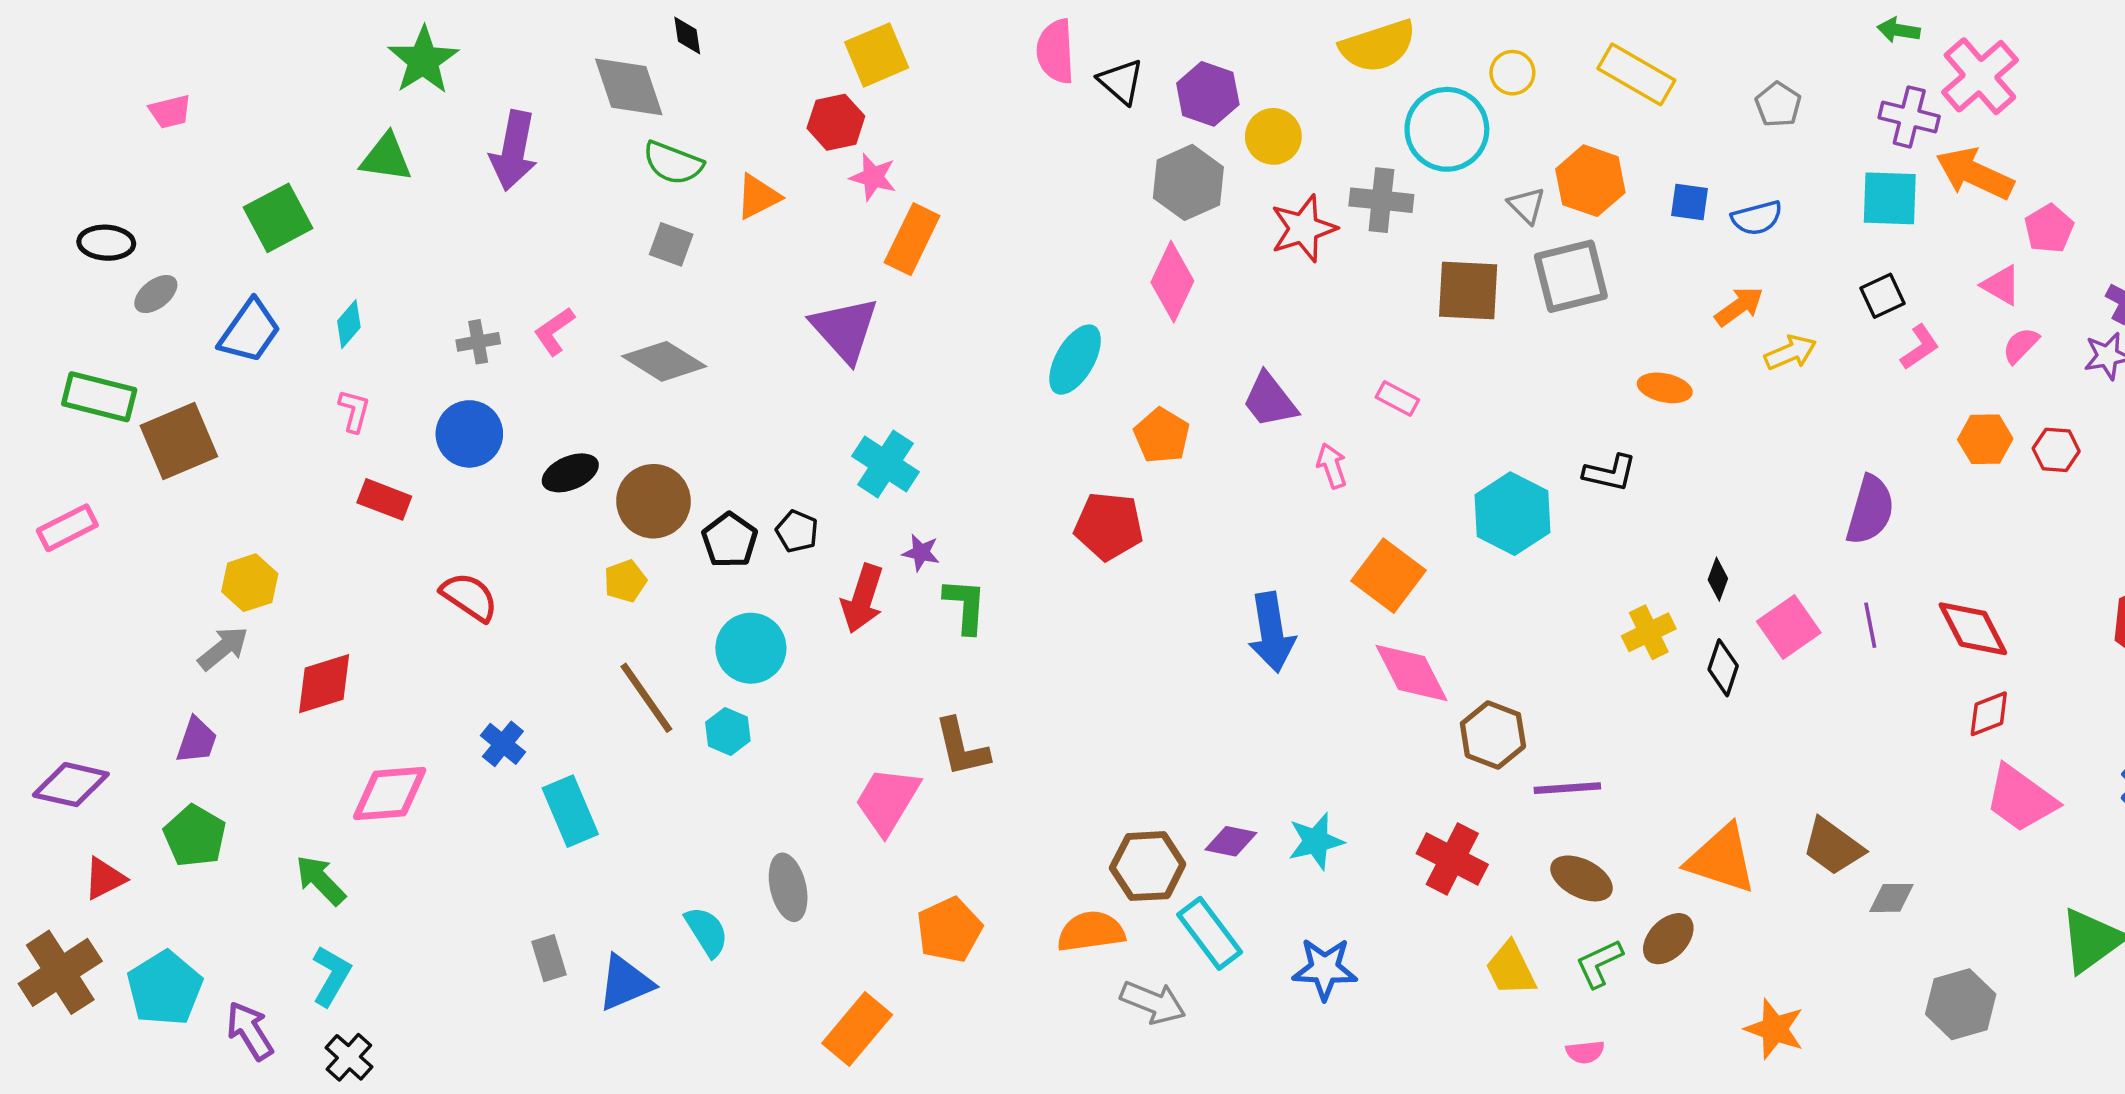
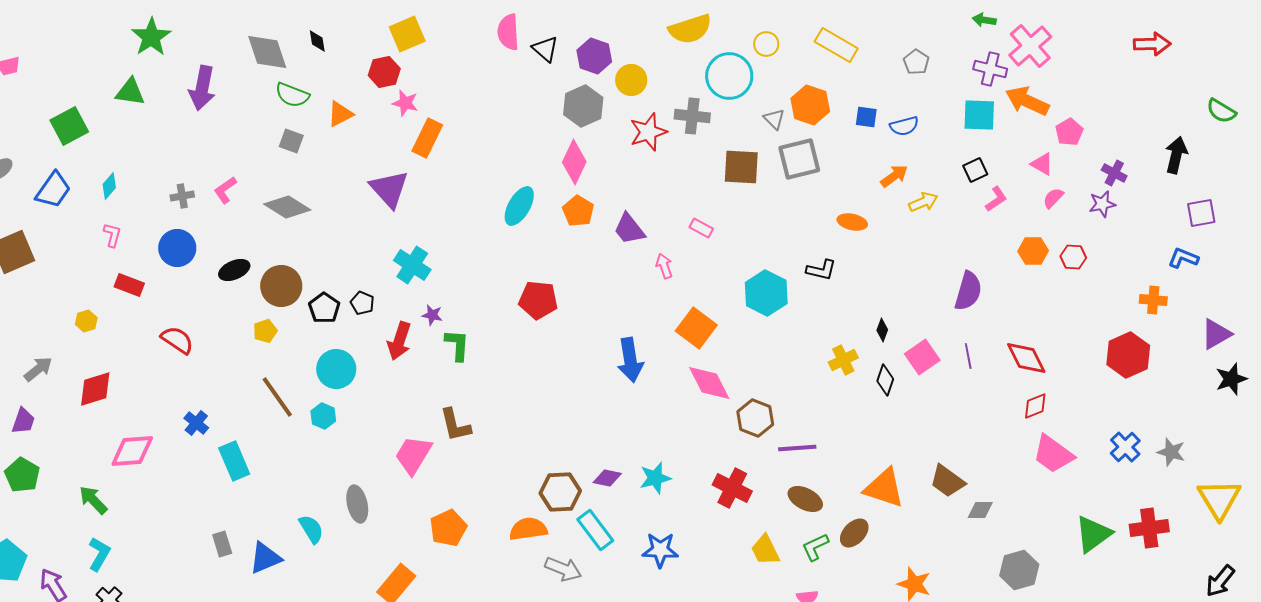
black diamond: (687, 35) -> (317, 41), moved
orange pentagon: (1162, 436) -> (578, 211), moved
yellow hexagon: (250, 583) -> (86, 321), moved, size x0.7

